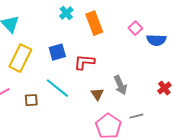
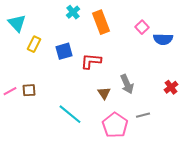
yellow rectangle: (20, 58) -> (34, 44), moved, size x0.6
cyan line: (57, 88) -> (70, 114), moved
brown square: (31, 100) -> (29, 90), moved

